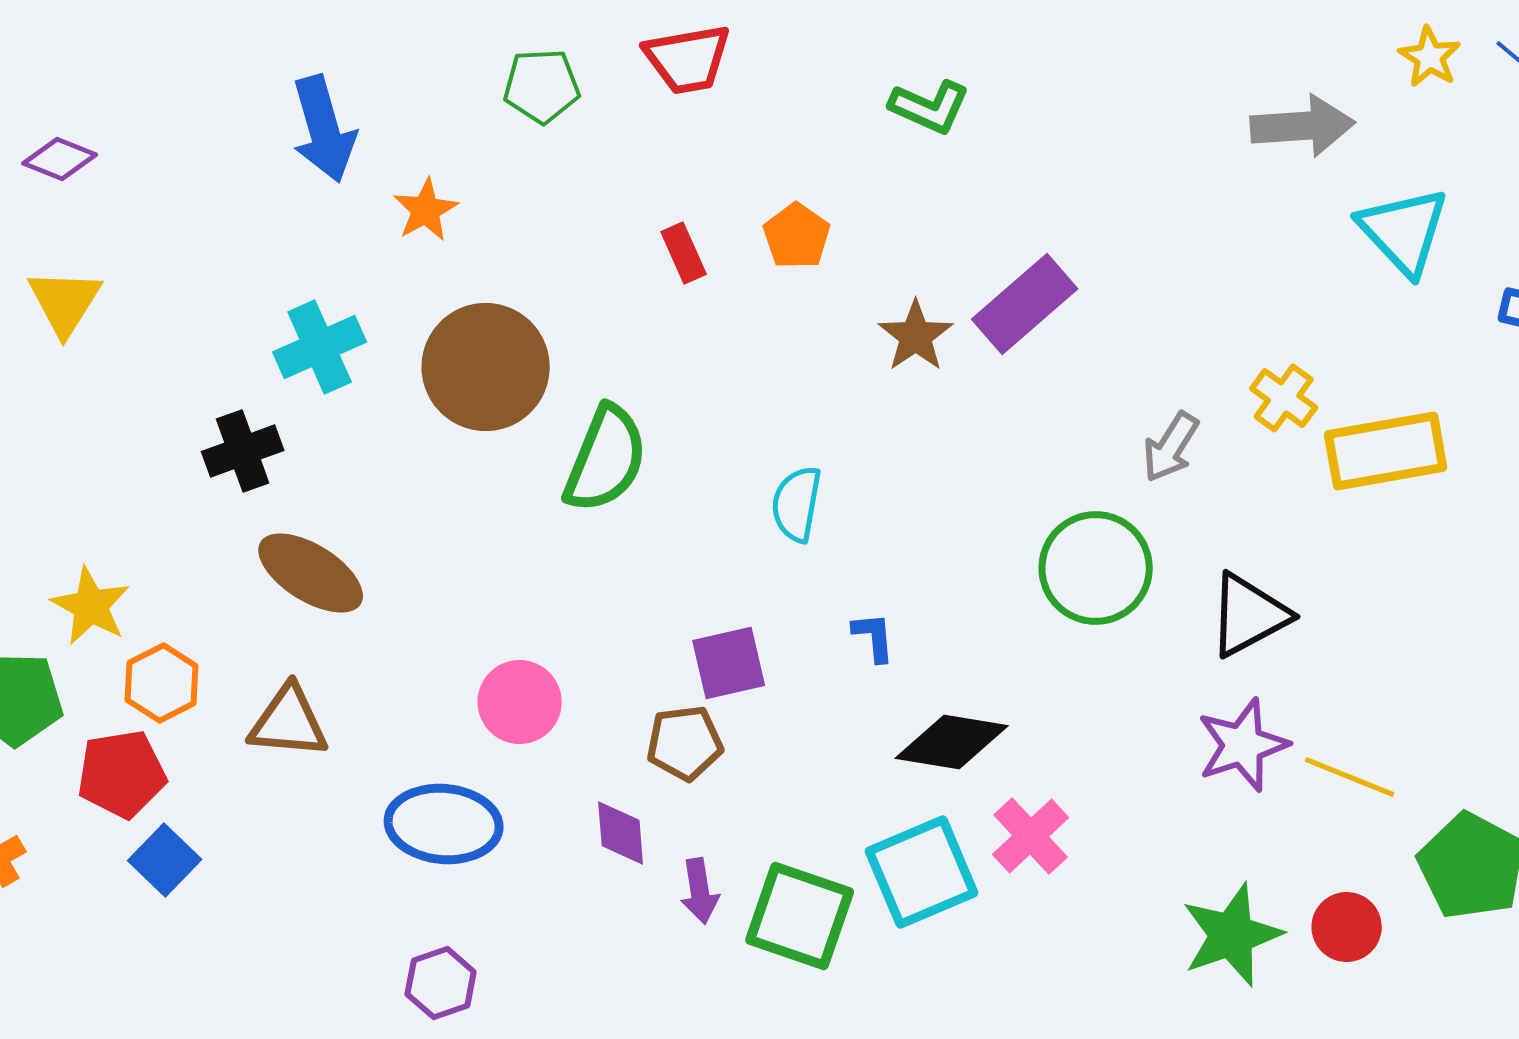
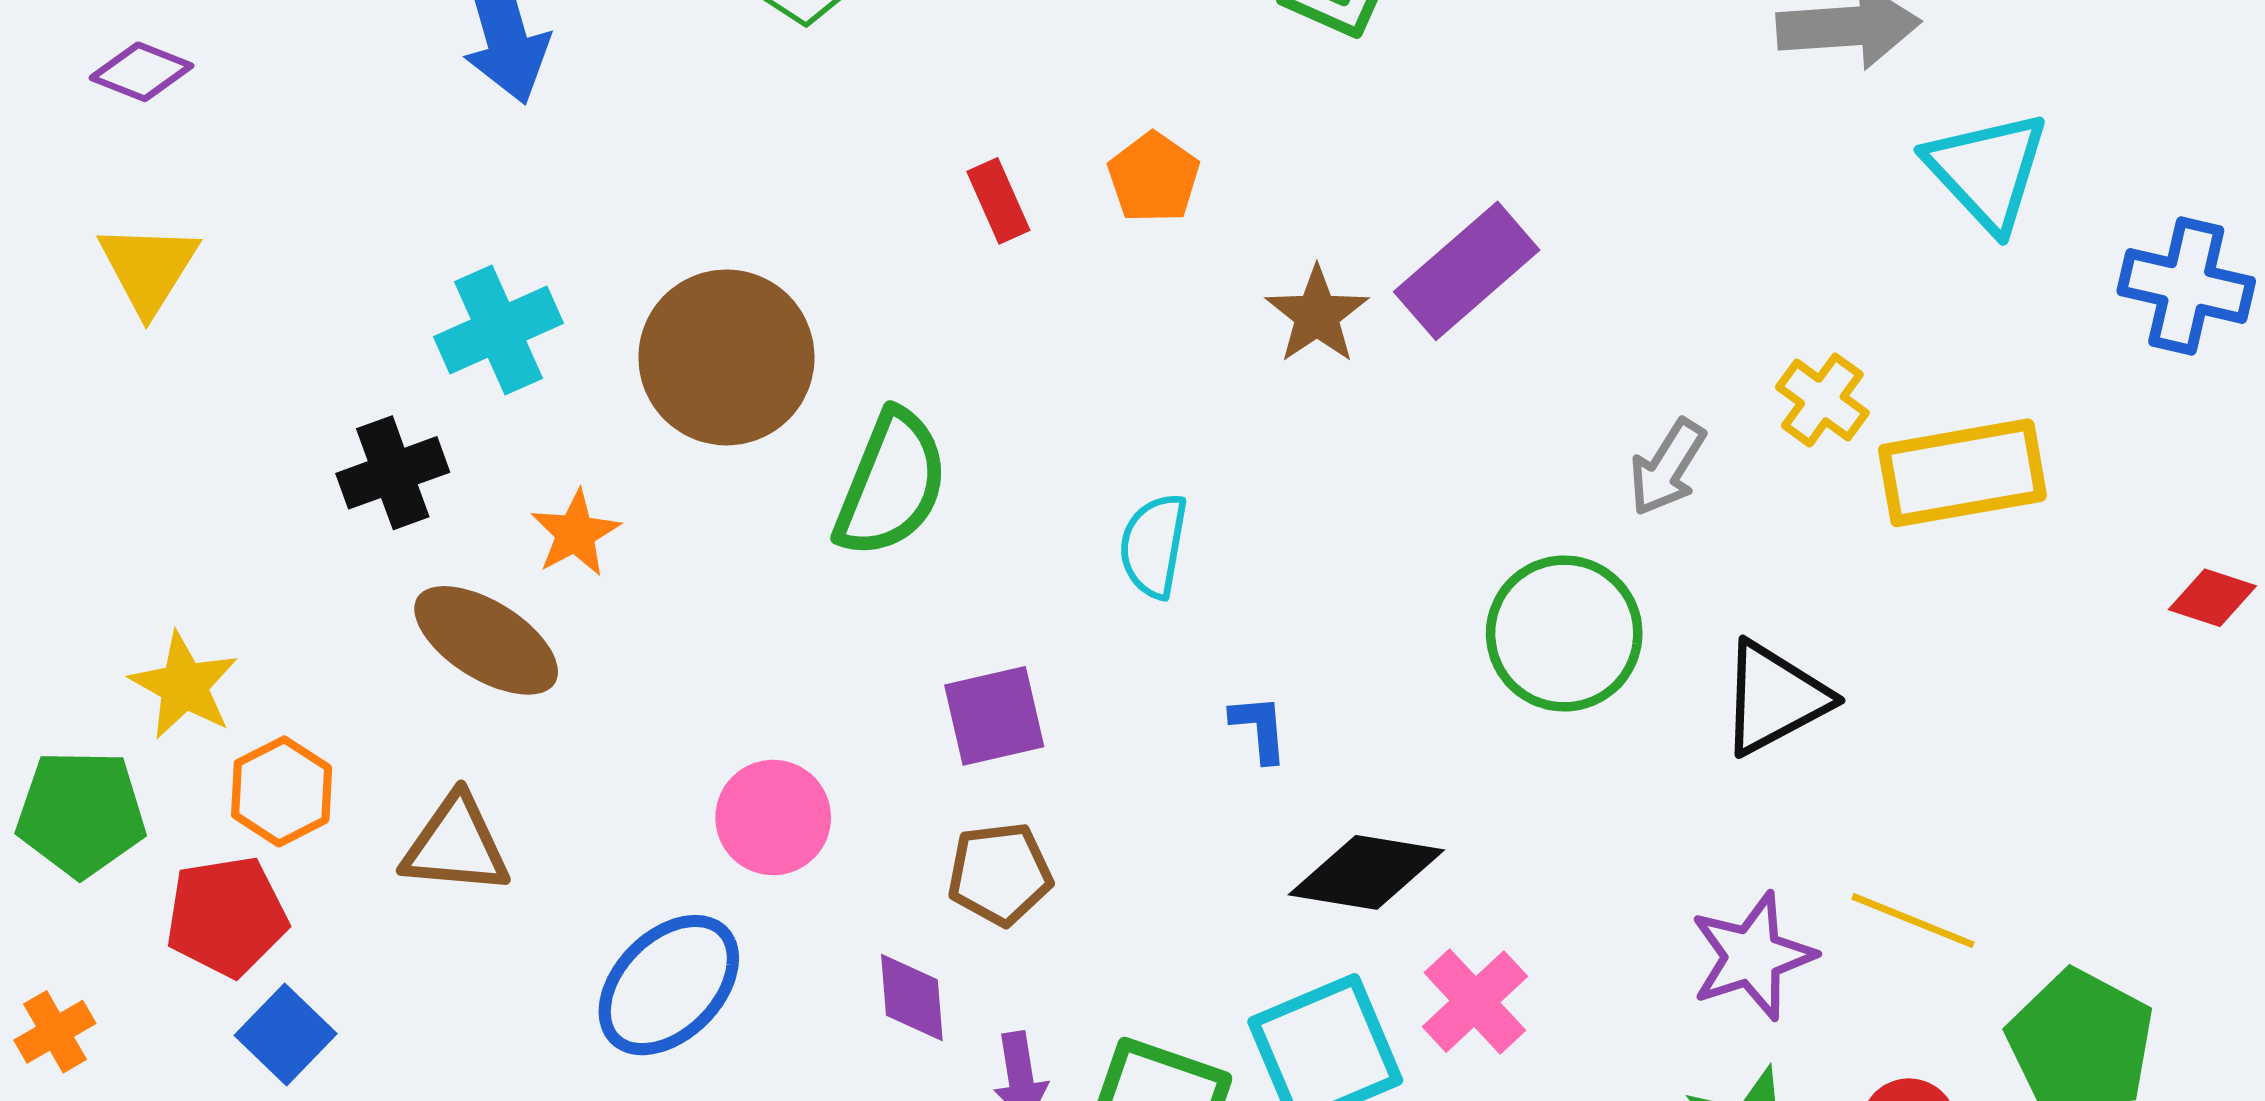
orange star: (426, 210) -> (575, 533), moved
purple square: (729, 663) -> (994, 716), moved
purple star: (1243, 745) -> (1752, 956), moved
blue ellipse: (444, 824) -> (669, 985), turned -50

